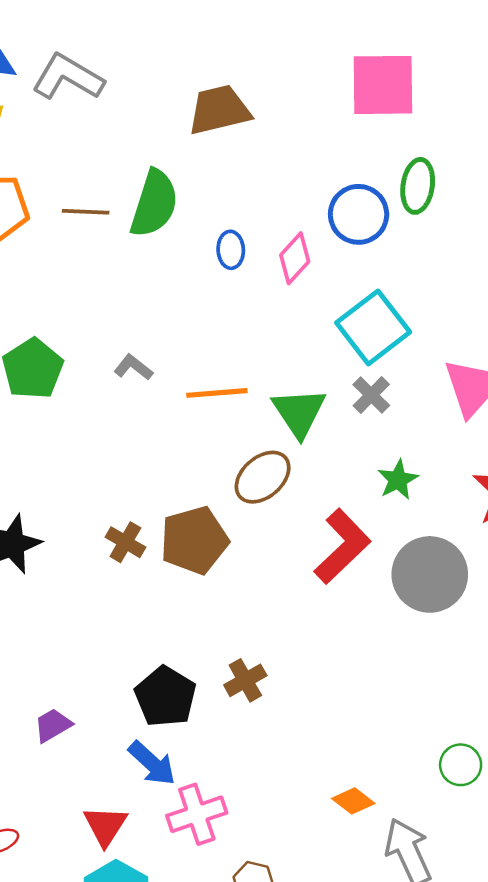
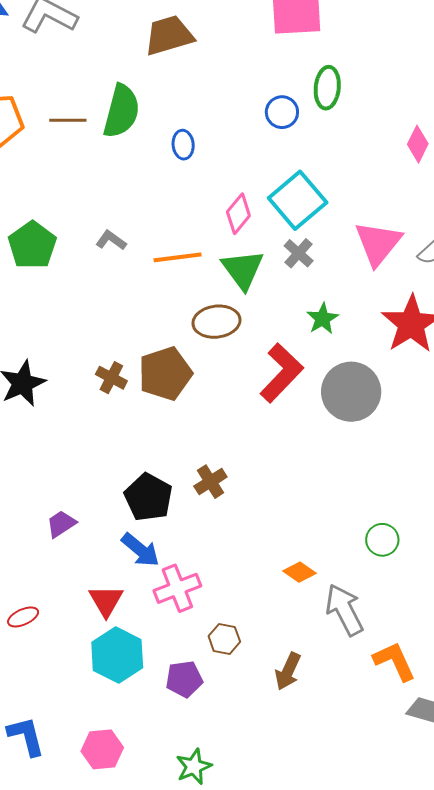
blue circle: (359, 214) -> (282, 112), size x0.7
pink diamond: (295, 258) -> (238, 214), moved
brown ellipse: (263, 477) -> (216, 322), turned 36

